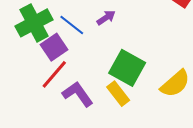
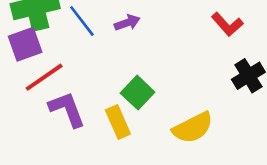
purple square: (54, 47) -> (25, 44), moved
green square: (127, 68) -> (138, 93), size x0.7

